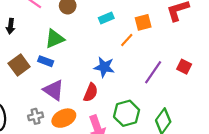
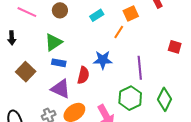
blue rectangle: (46, 61) -> (59, 63), moved
purple line: (153, 72) -> (140, 68), moved, turned -30
red semicircle: (91, 92) -> (83, 75), moved

